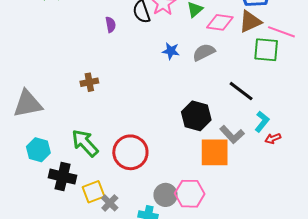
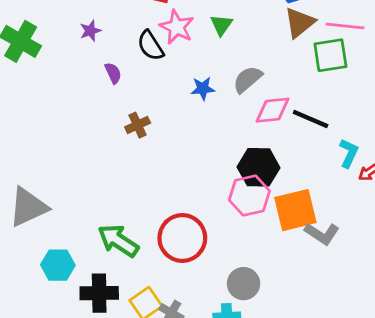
pink diamond: (220, 22) -> (273, 110), moved
brown cross: (89, 82) -> (138, 125), moved
gray L-shape: (232, 135) -> (322, 234), moved
pink hexagon: (190, 194) -> (249, 196), moved

